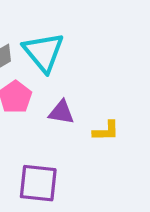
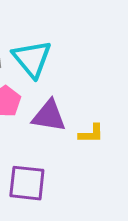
purple triangle: (61, 112) -> (49, 116), size x1.4

